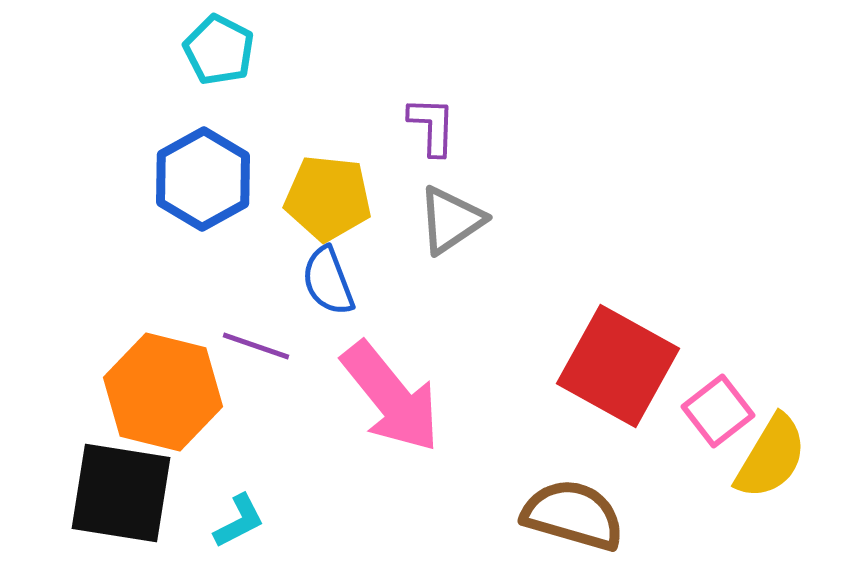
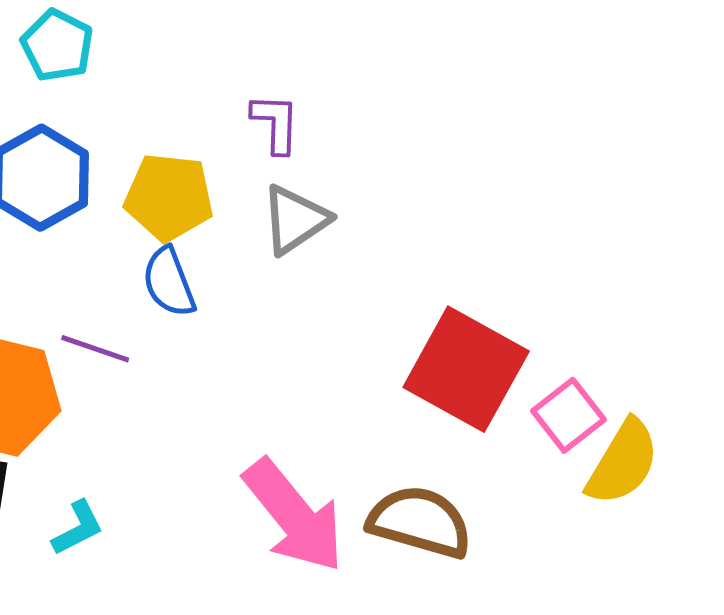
pink arrow: (391, 397) -> (294, 516), moved

